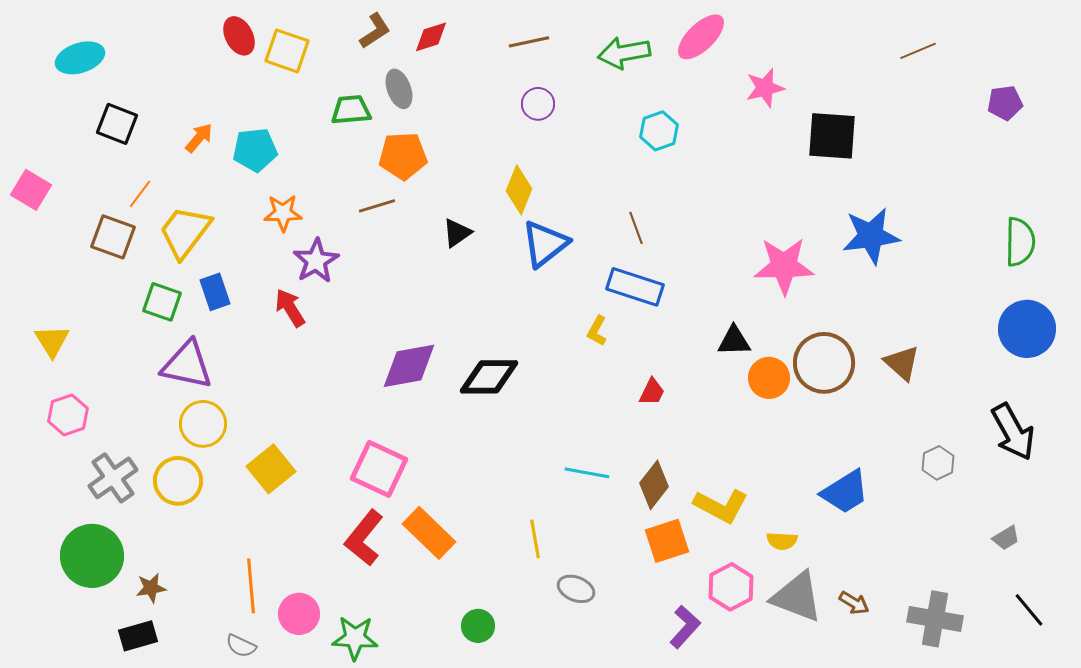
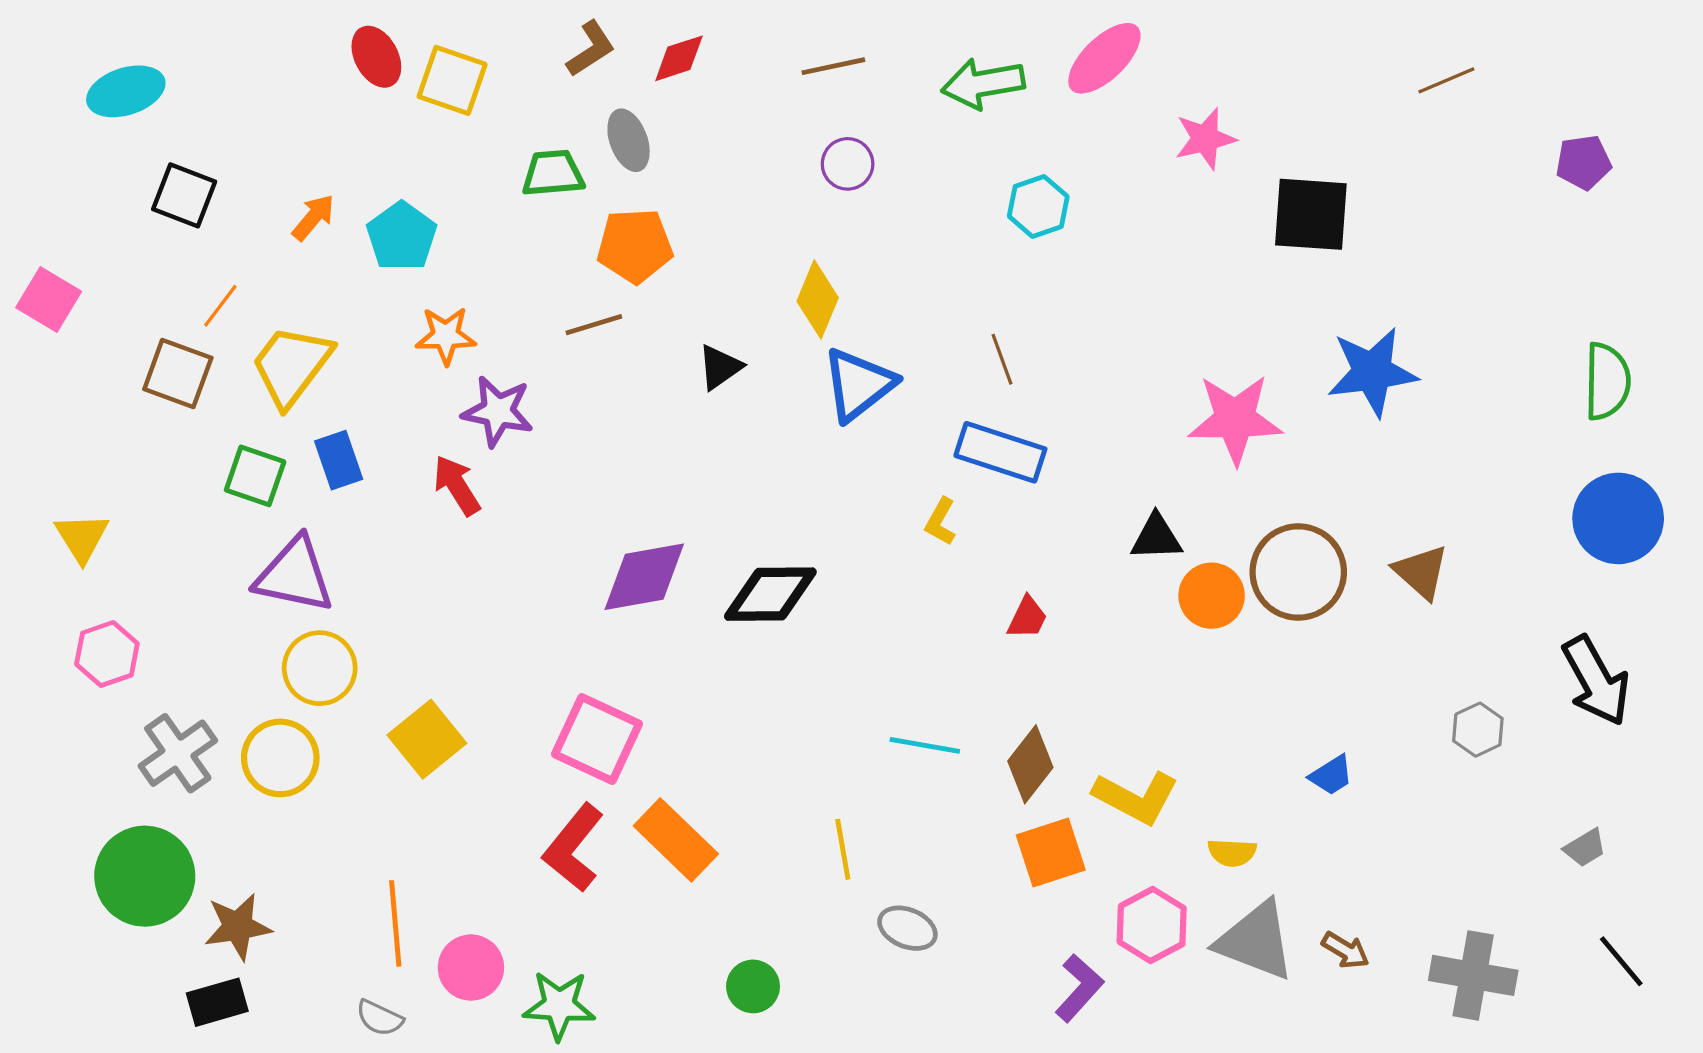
cyan pentagon: (255, 150) -> (402, 236), turned -30
purple star: (316, 261) -> (498, 411), turned -30
blue trapezoid: (845, 492) -> (1331, 775), size x0.6
brown star: (151, 588) -> (238, 927), size x1.4

